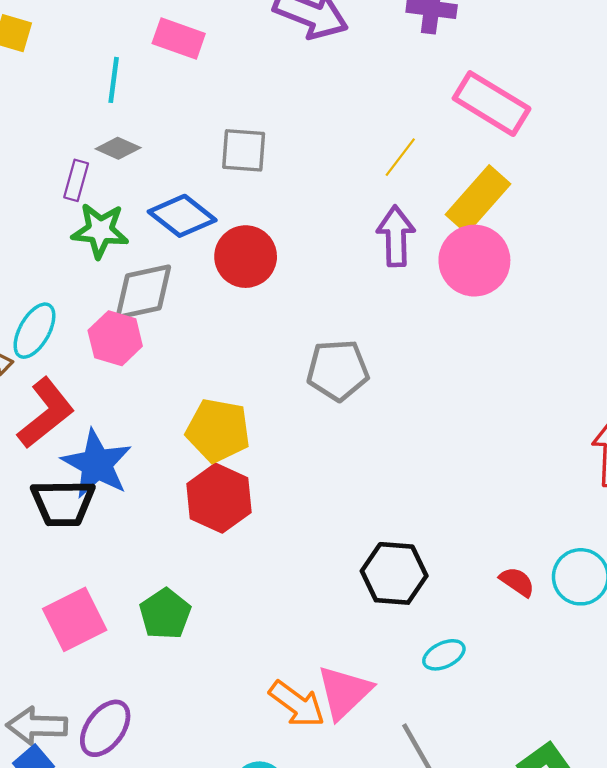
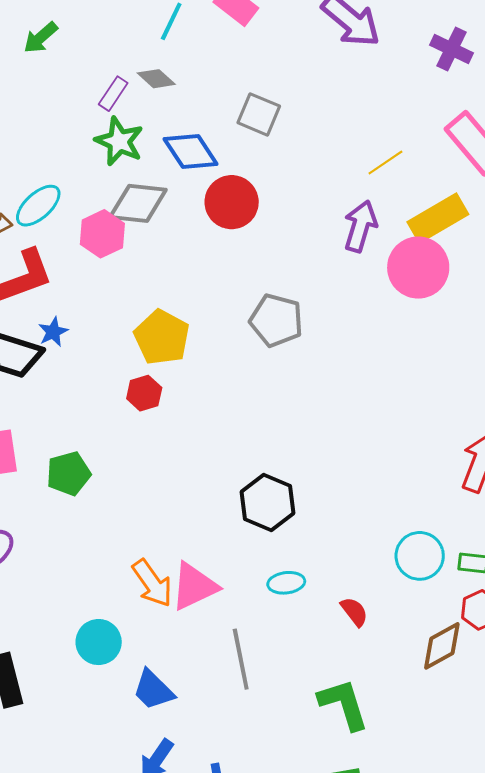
blue star: (97, 464) -> (53, 332), size x0.5
red hexagon: (219, 498) -> (144, 393), size x0.6
red semicircle: (517, 582) -> (354, 612), moved

